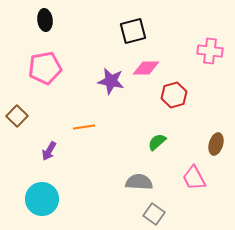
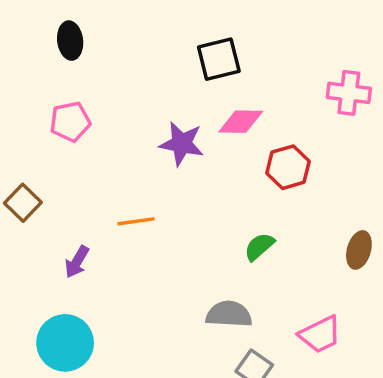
pink pentagon: (45, 68) -> (70, 122), size x0.7
pink trapezoid: (194, 178) -> (320, 334), moved, turned -88

